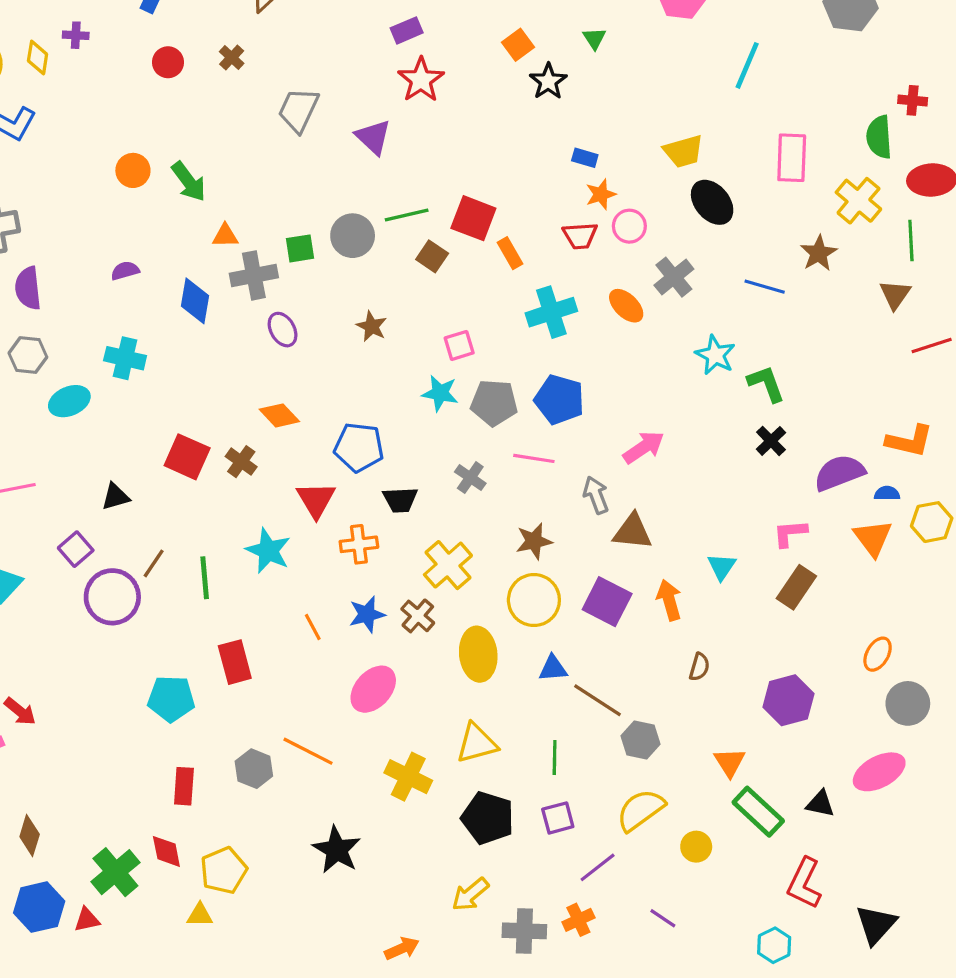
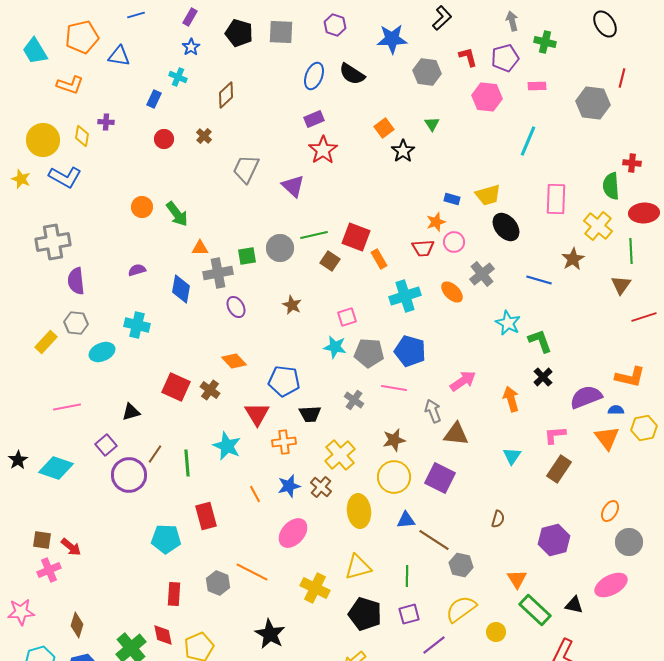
blue rectangle: (585, 158) -> (452, 199), moved
orange arrow: (669, 600) -> (511, 399), moved

